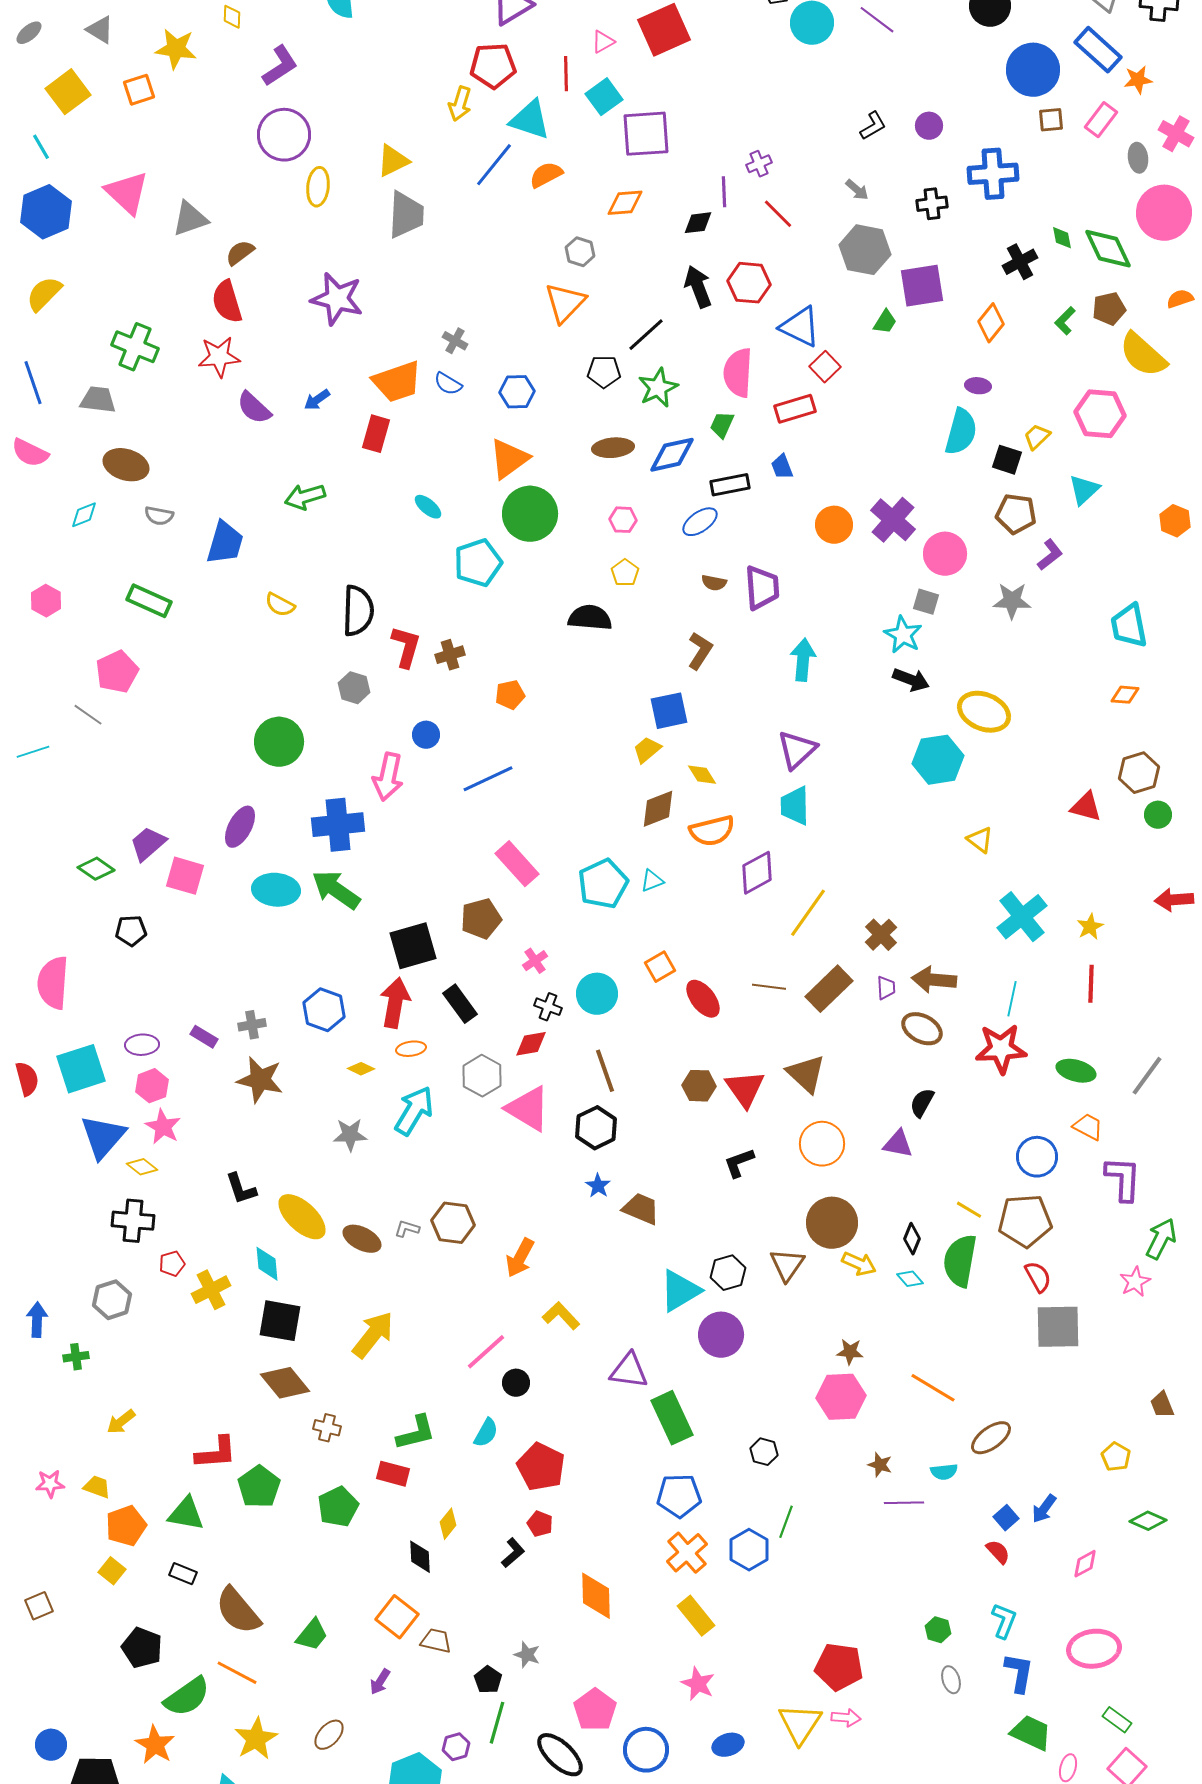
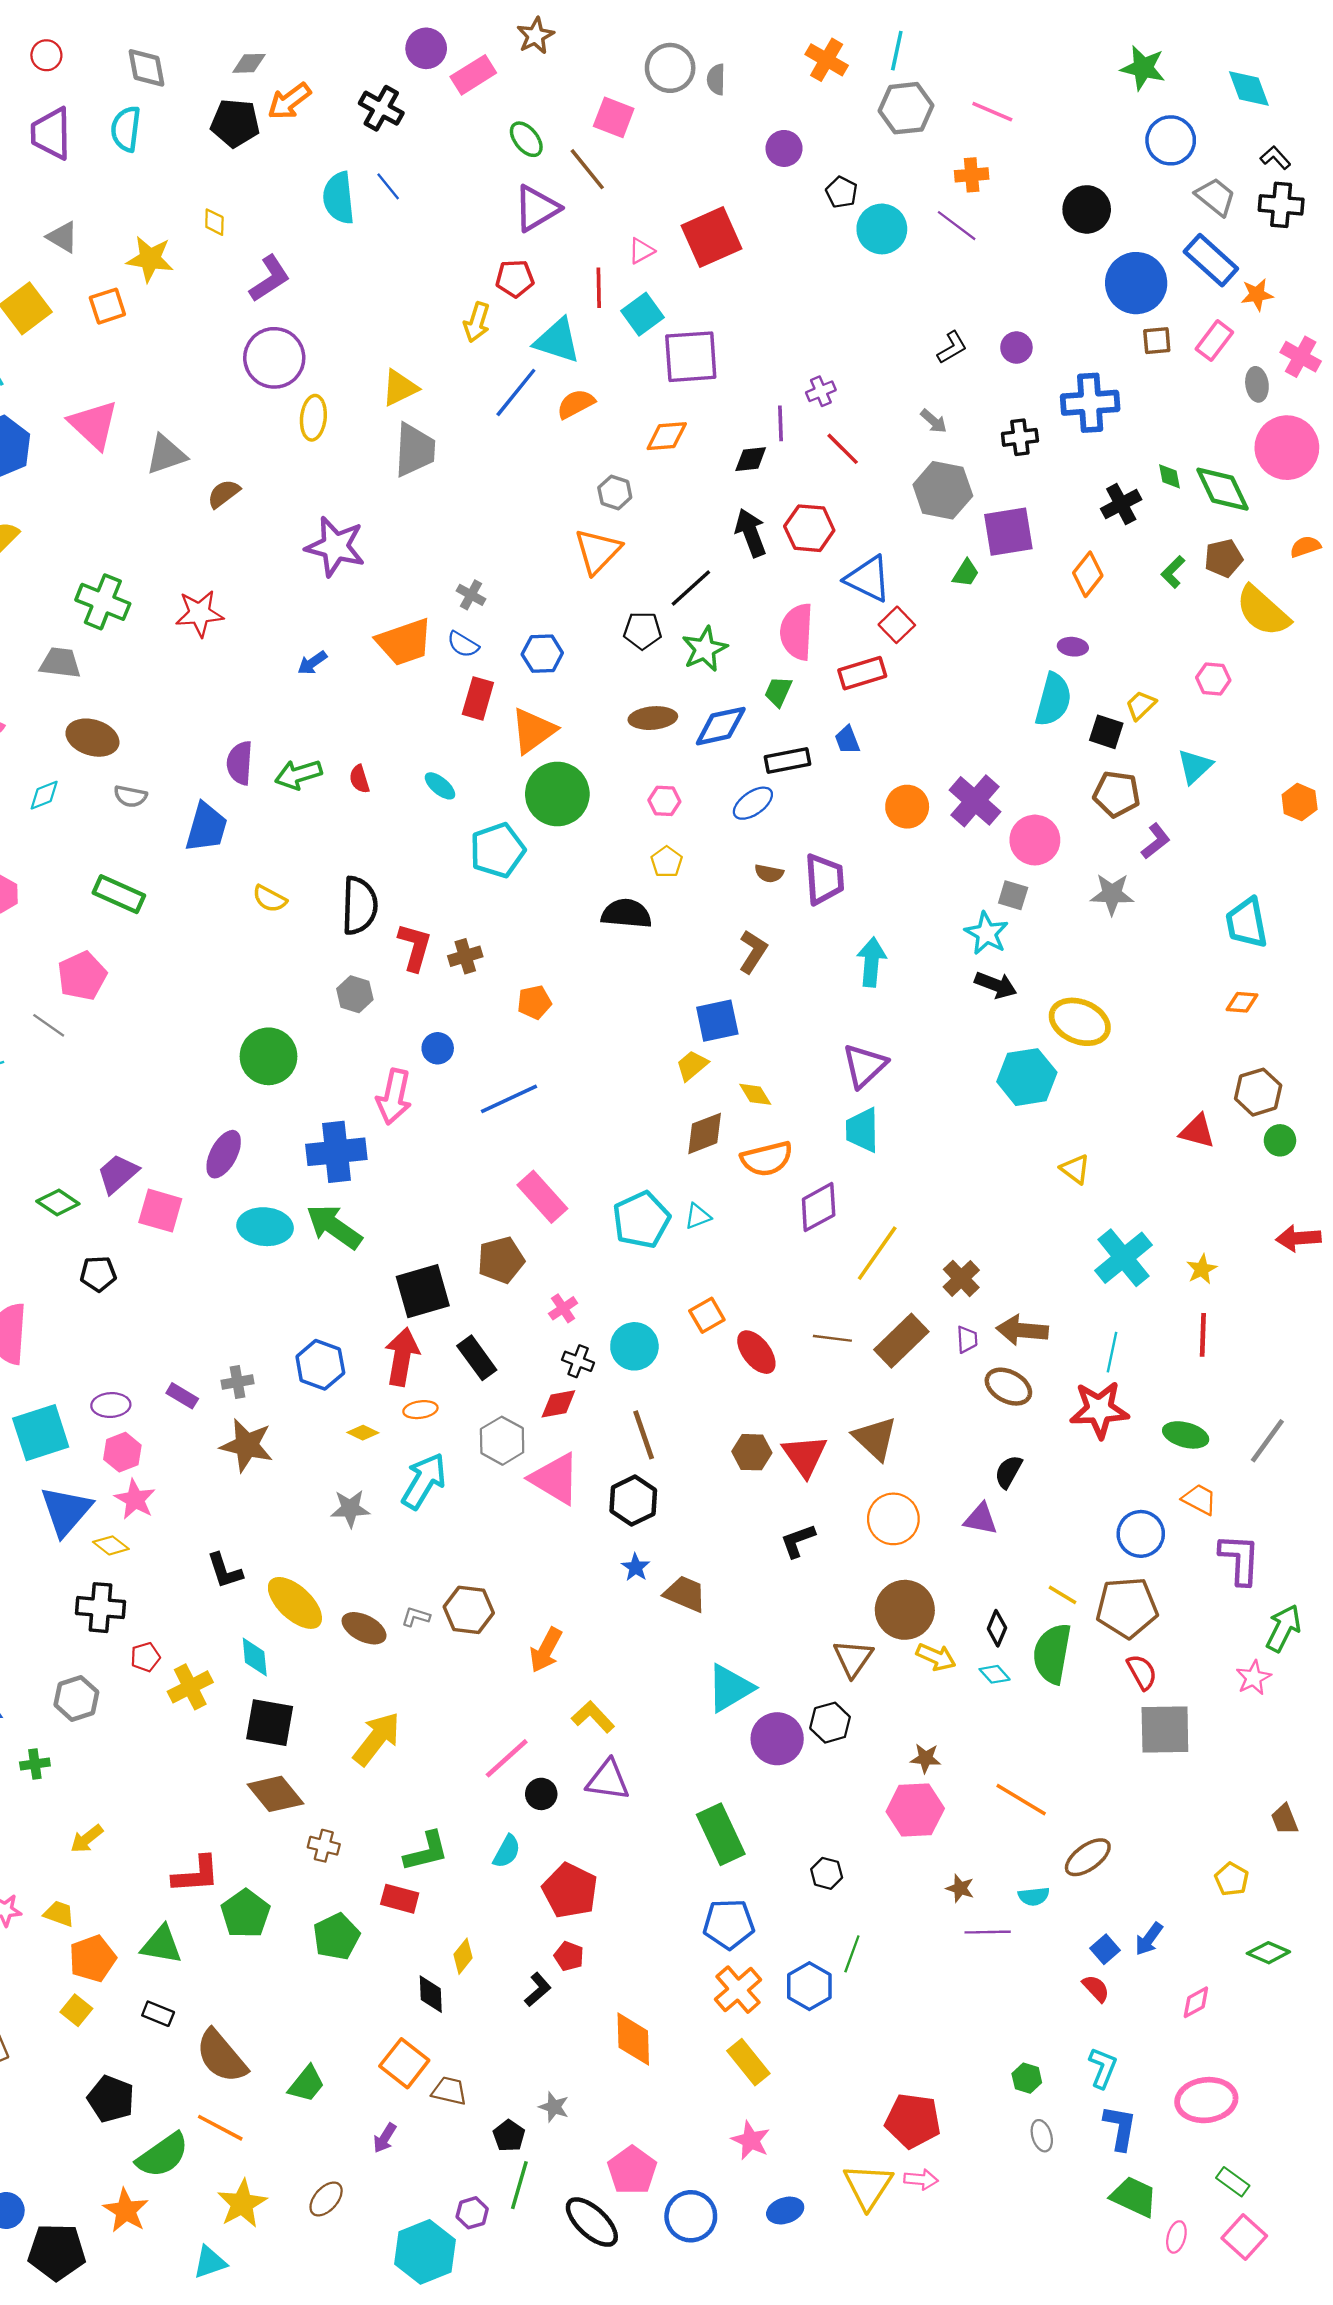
red pentagon: (493, 66) -> (515, 278), size x0.7
red semicircle: (227, 302) -> (359, 779), moved, size x0.6
purple semicircle: (254, 408) -> (240, 763), moved, turned 51
pink hexagon: (1100, 414) -> (1213, 679), size x0.6
red rectangle: (376, 434) -> (478, 698), moved
black hexagon: (728, 1273) -> (830, 1723), moved
purple triangle: (629, 1371) -> (608, 1780), moved

